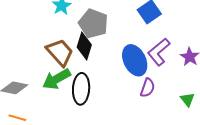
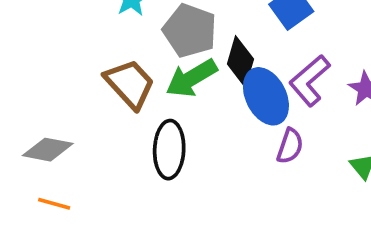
black diamond: (84, 46) -> (240, 62), moved
green arrow: (56, 79) -> (191, 78), moved

